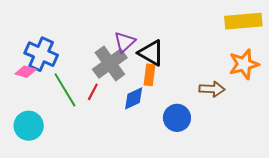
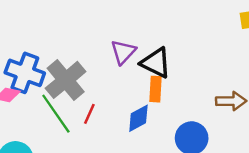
gray cross: (110, 63) -> (66, 80), moved

